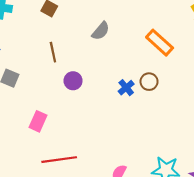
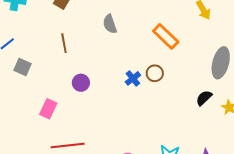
gray semicircle: (101, 31) -> (110, 24), turned 120
purple circle: (73, 81) -> (81, 83), moved

